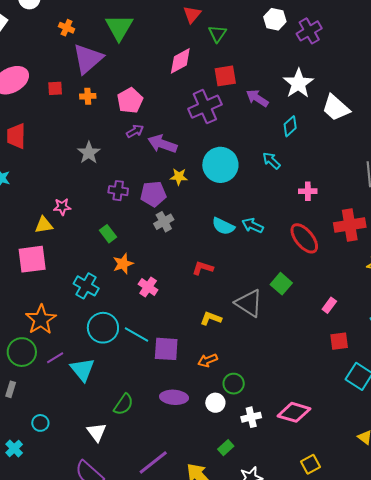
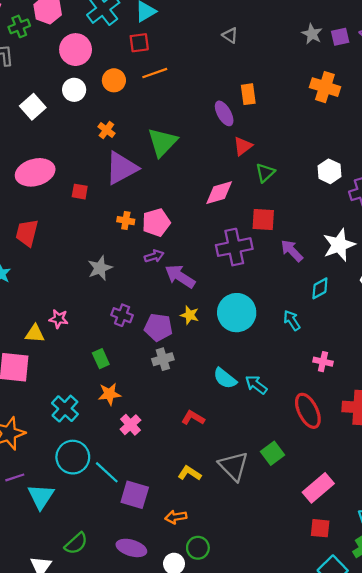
orange cross: (88, 96) -> (126, 221), moved
pink rectangle: (329, 305) -> (318, 488), size x1.8

